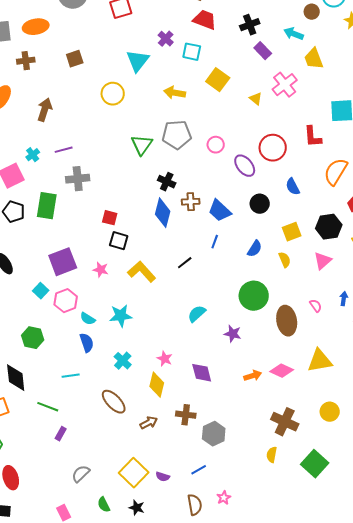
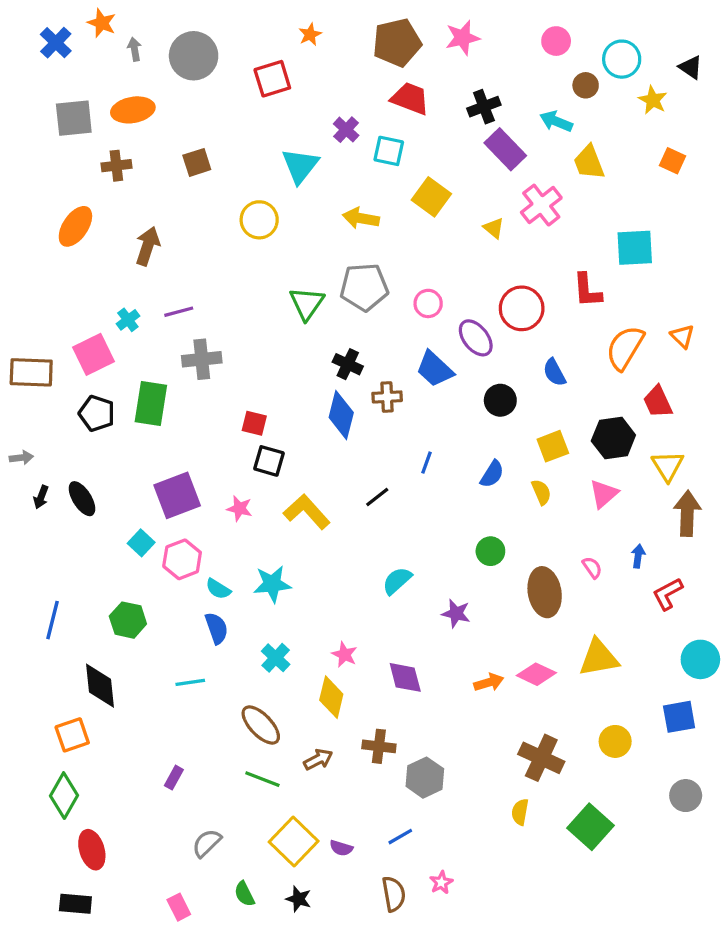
purple rectangle: (263, 51) -> (505, 149), size x1.4
blue trapezoid: (220, 211) -> (435, 369), moved
green circle: (254, 296) -> (490, 551), size x0.6
green line: (48, 407) -> (262, 779), moved

